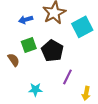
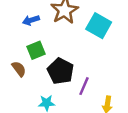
cyan square: (82, 27) -> (99, 26), turned -30
black pentagon: (52, 51) -> (61, 71), moved

